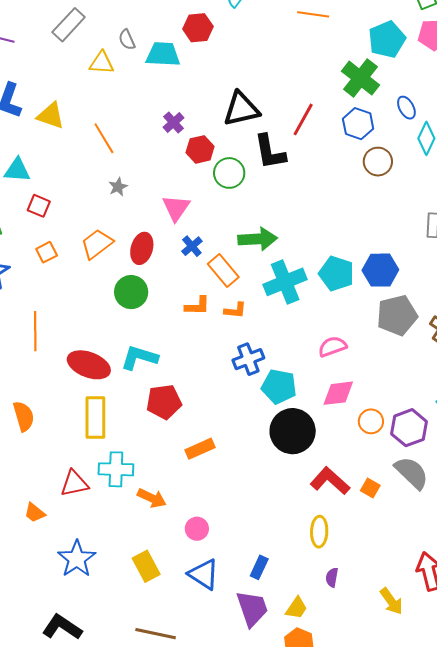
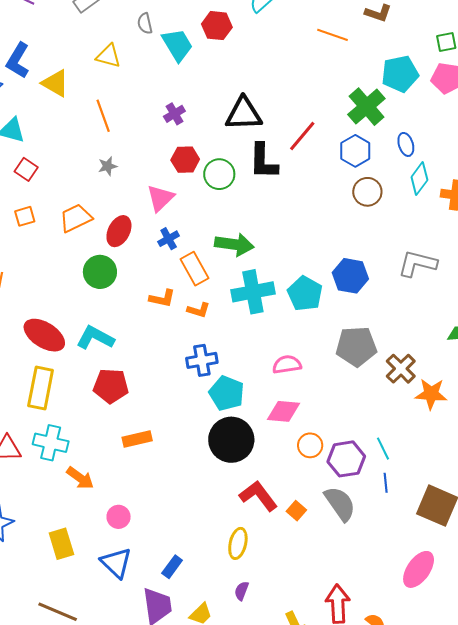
cyan trapezoid: (163, 54) -> (177, 45), turned 45
yellow triangle: (102, 63) -> (108, 56), moved
red hexagon: (200, 149) -> (185, 160), moved
blue hexagon: (380, 270) -> (350, 276), moved

